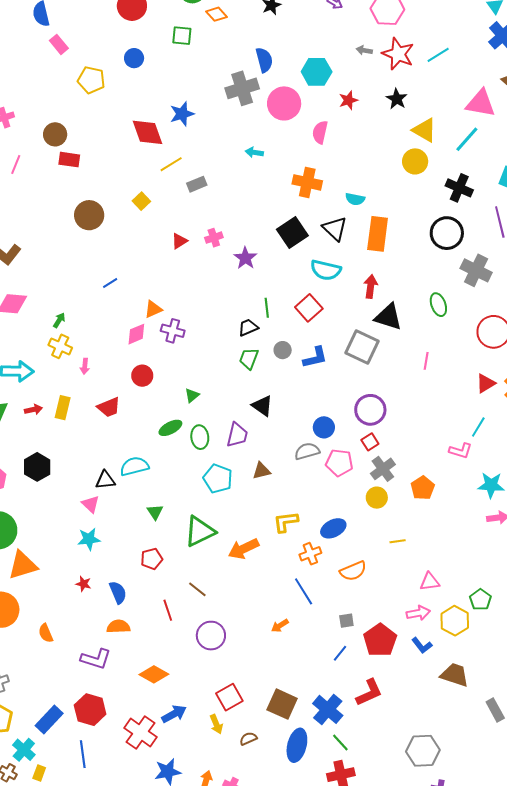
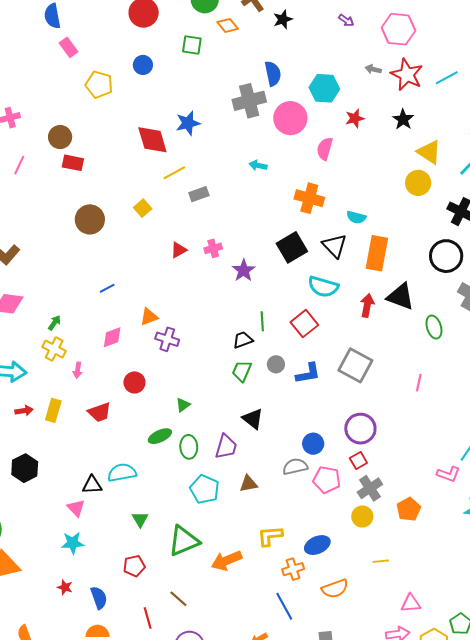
black triangle: (388, 317) -> (401, 297), moved
pink diamond: (136, 334) -> (112, 337), moved

